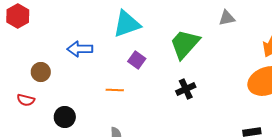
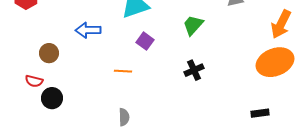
green trapezoid: (185, 44) -> (193, 25), size x0.7
black circle: (65, 117) -> (52, 98), moved

